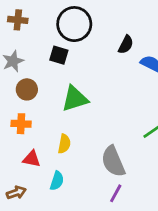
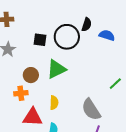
black circle: (74, 24) -> (67, 37), moved
brown circle: (27, 89) -> (31, 75), moved
red triangle: (32, 159) -> (33, 117), size x1.5

